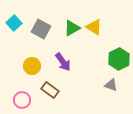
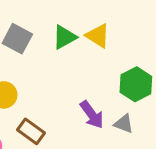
purple arrow: (63, 62) -> (92, 115), moved

